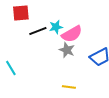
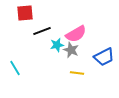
cyan star: (56, 27) -> (57, 45), moved
yellow line: (69, 87) -> (77, 73), moved

